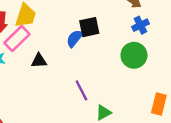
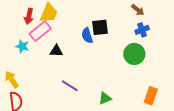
blue semicircle: (75, 38) -> (87, 36), turned -63
purple line: (81, 90) -> (70, 86), moved, turned -36

